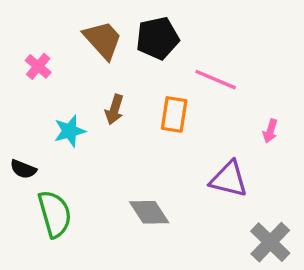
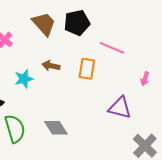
brown arrow: (114, 109) -> (51, 66), turned 84
gray diamond: (149, 212) -> (56, 128), moved

